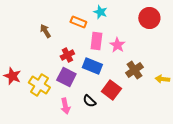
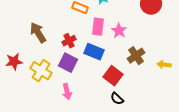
brown arrow: (45, 31) -> (38, 33), moved, size x1.5
red star: (12, 76) -> (14, 62), turned -30
black semicircle: (89, 101) -> (117, 99), moved

